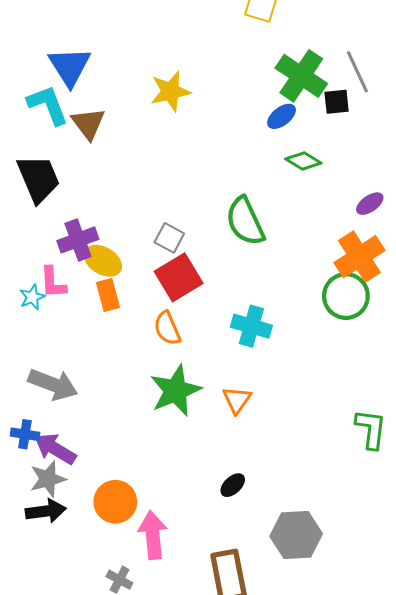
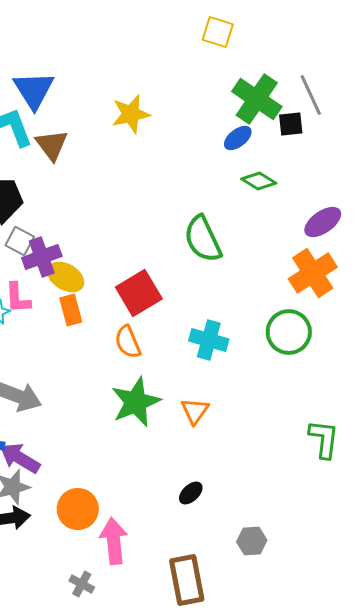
purple ellipse: (370, 204) -> (323, 222), size x1.4
gray square: (169, 238) -> (20, 241), moved
green circle: (346, 296) -> (289, 332), moved
gray hexagon: (296, 535) -> (252, 541), size x0.6

